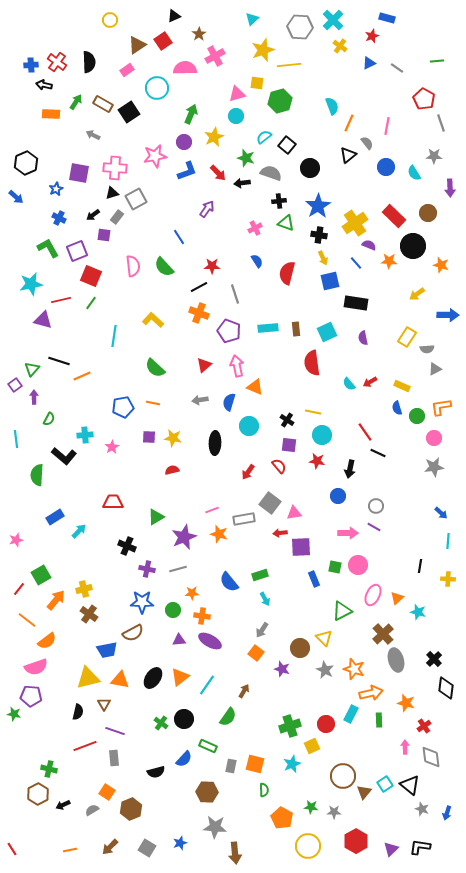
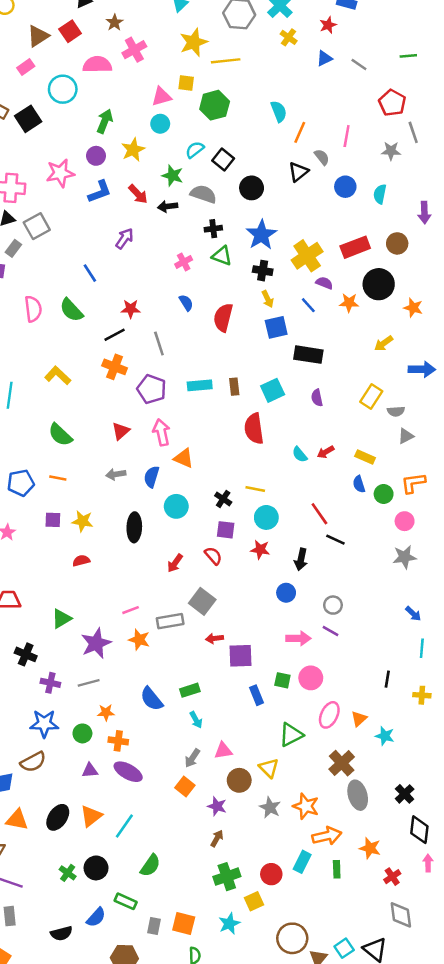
gray star: (434, 156) -> (391, 151), moved
cyan semicircle: (414, 173) -> (380, 194), turned 42
red rectangle: (394, 216) -> (355, 247), turned -65
pink triangle: (294, 513) -> (223, 751), moved
brown arrow: (244, 691) -> (217, 838), moved
pink arrow: (405, 747) -> (428, 863), moved

